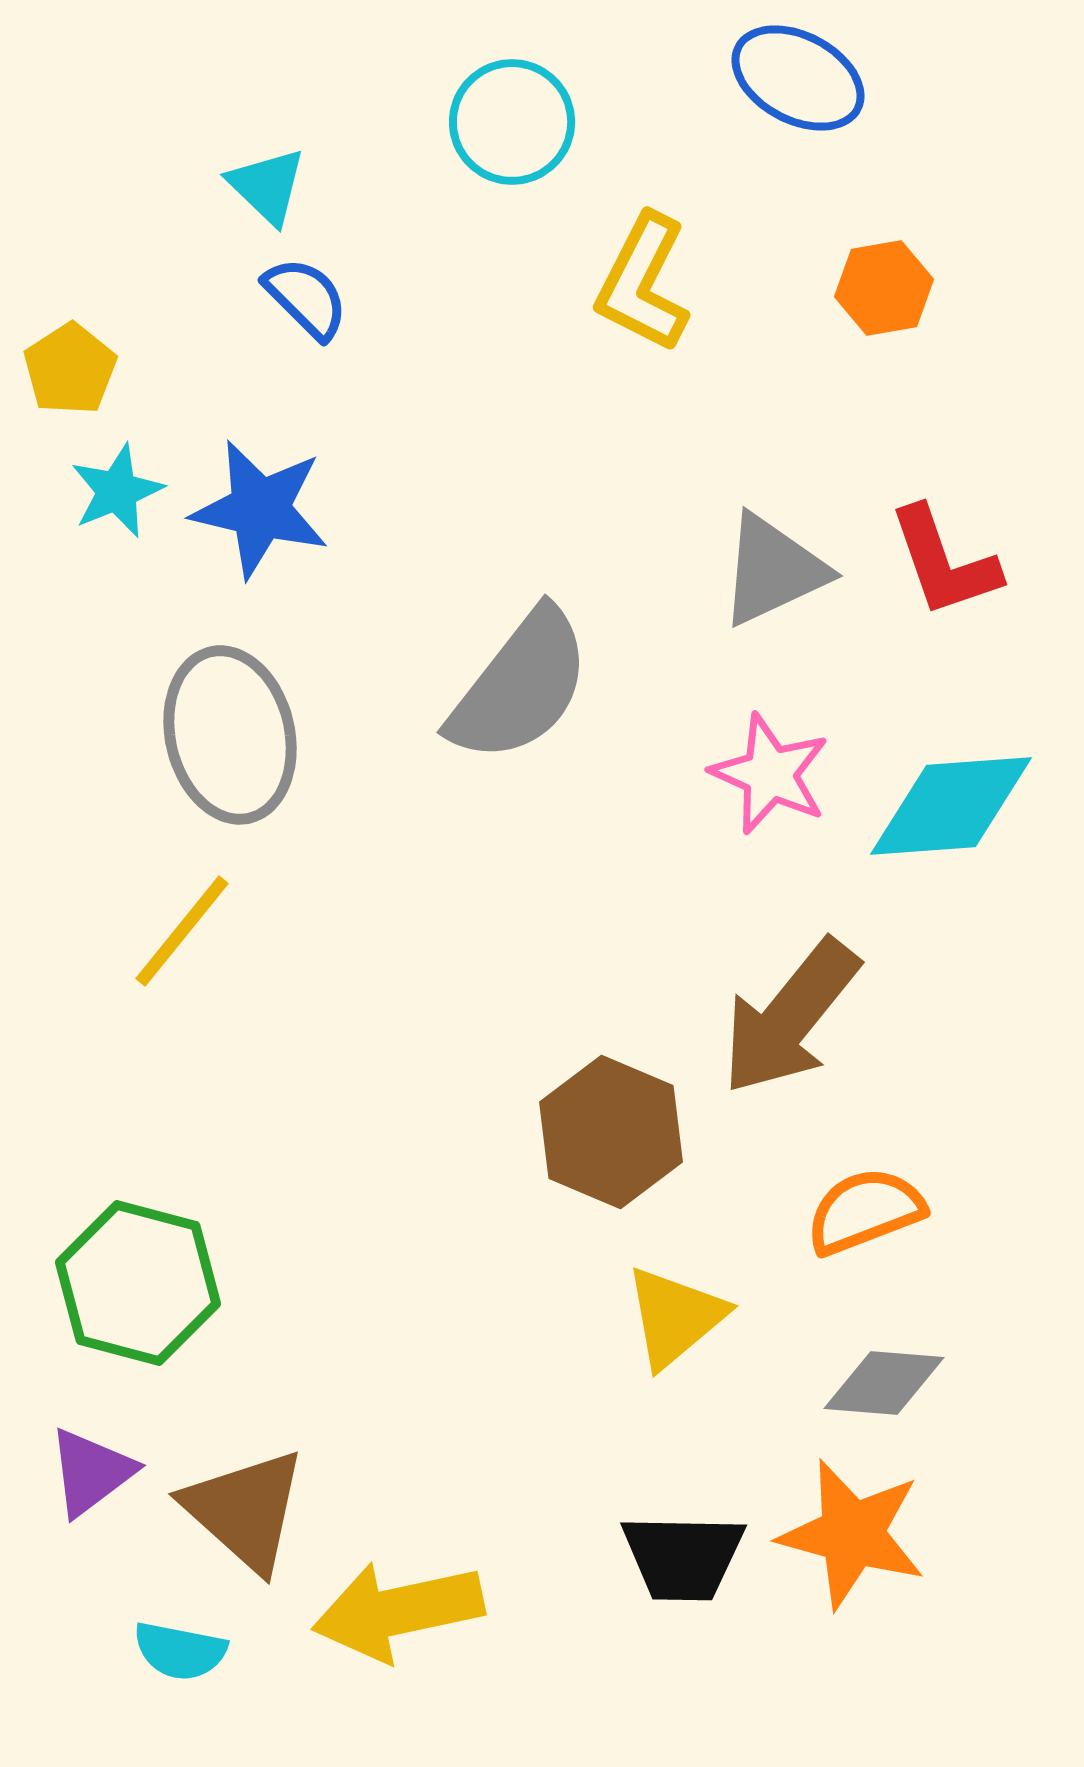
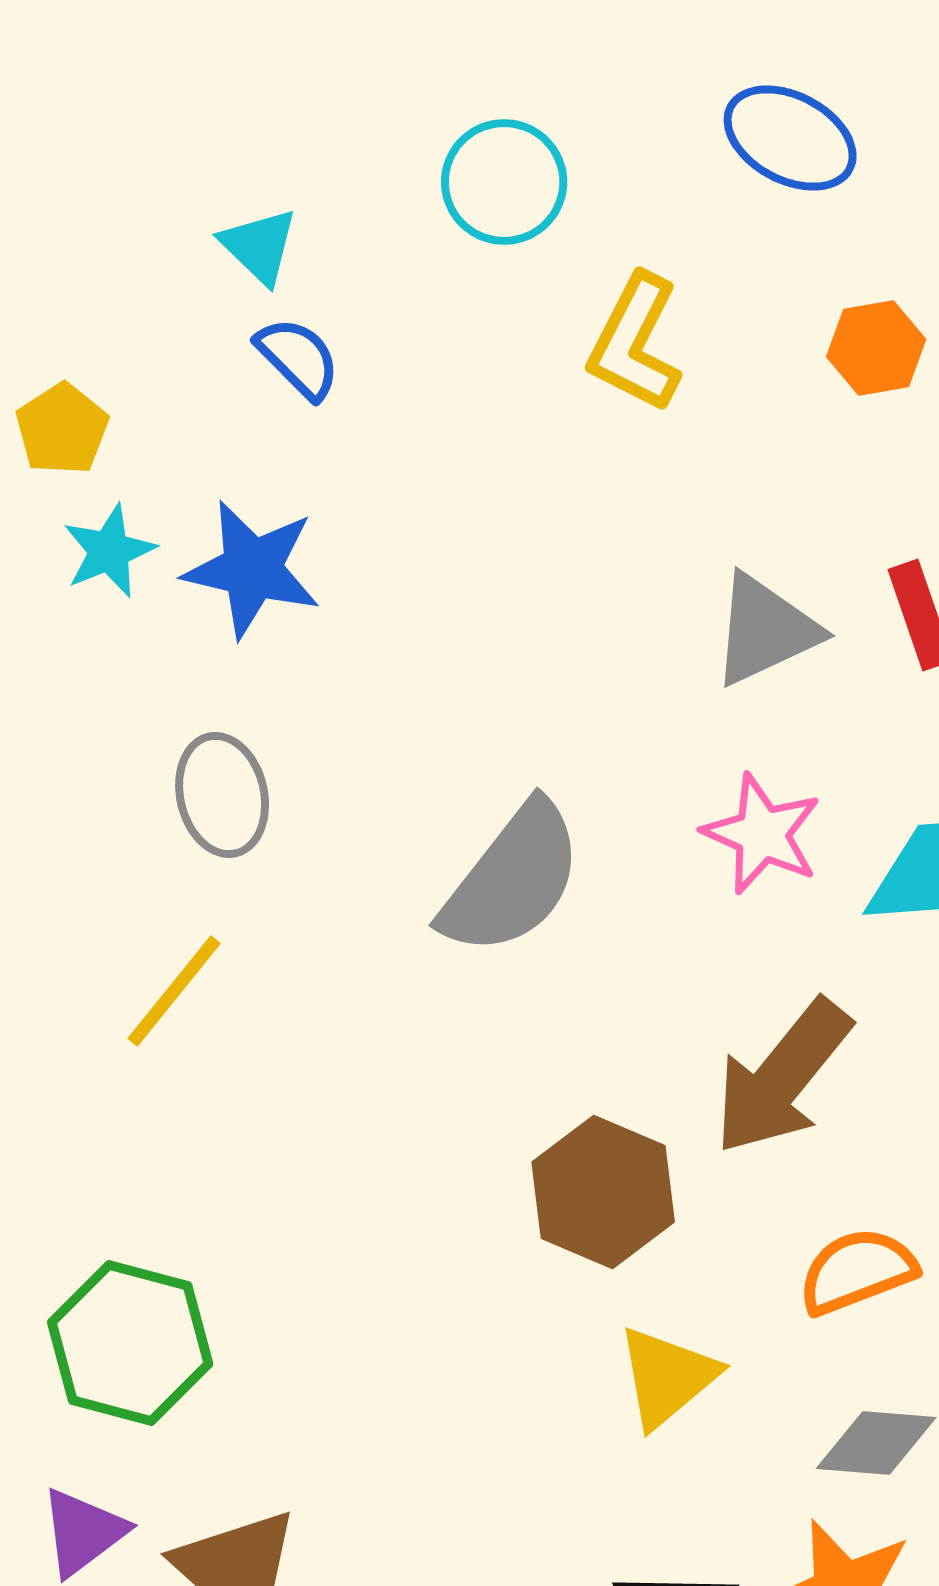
gray semicircle: (520, 686) -> (512, 879), moved
gray ellipse: (230, 735) -> (222, 795), size x0.7

